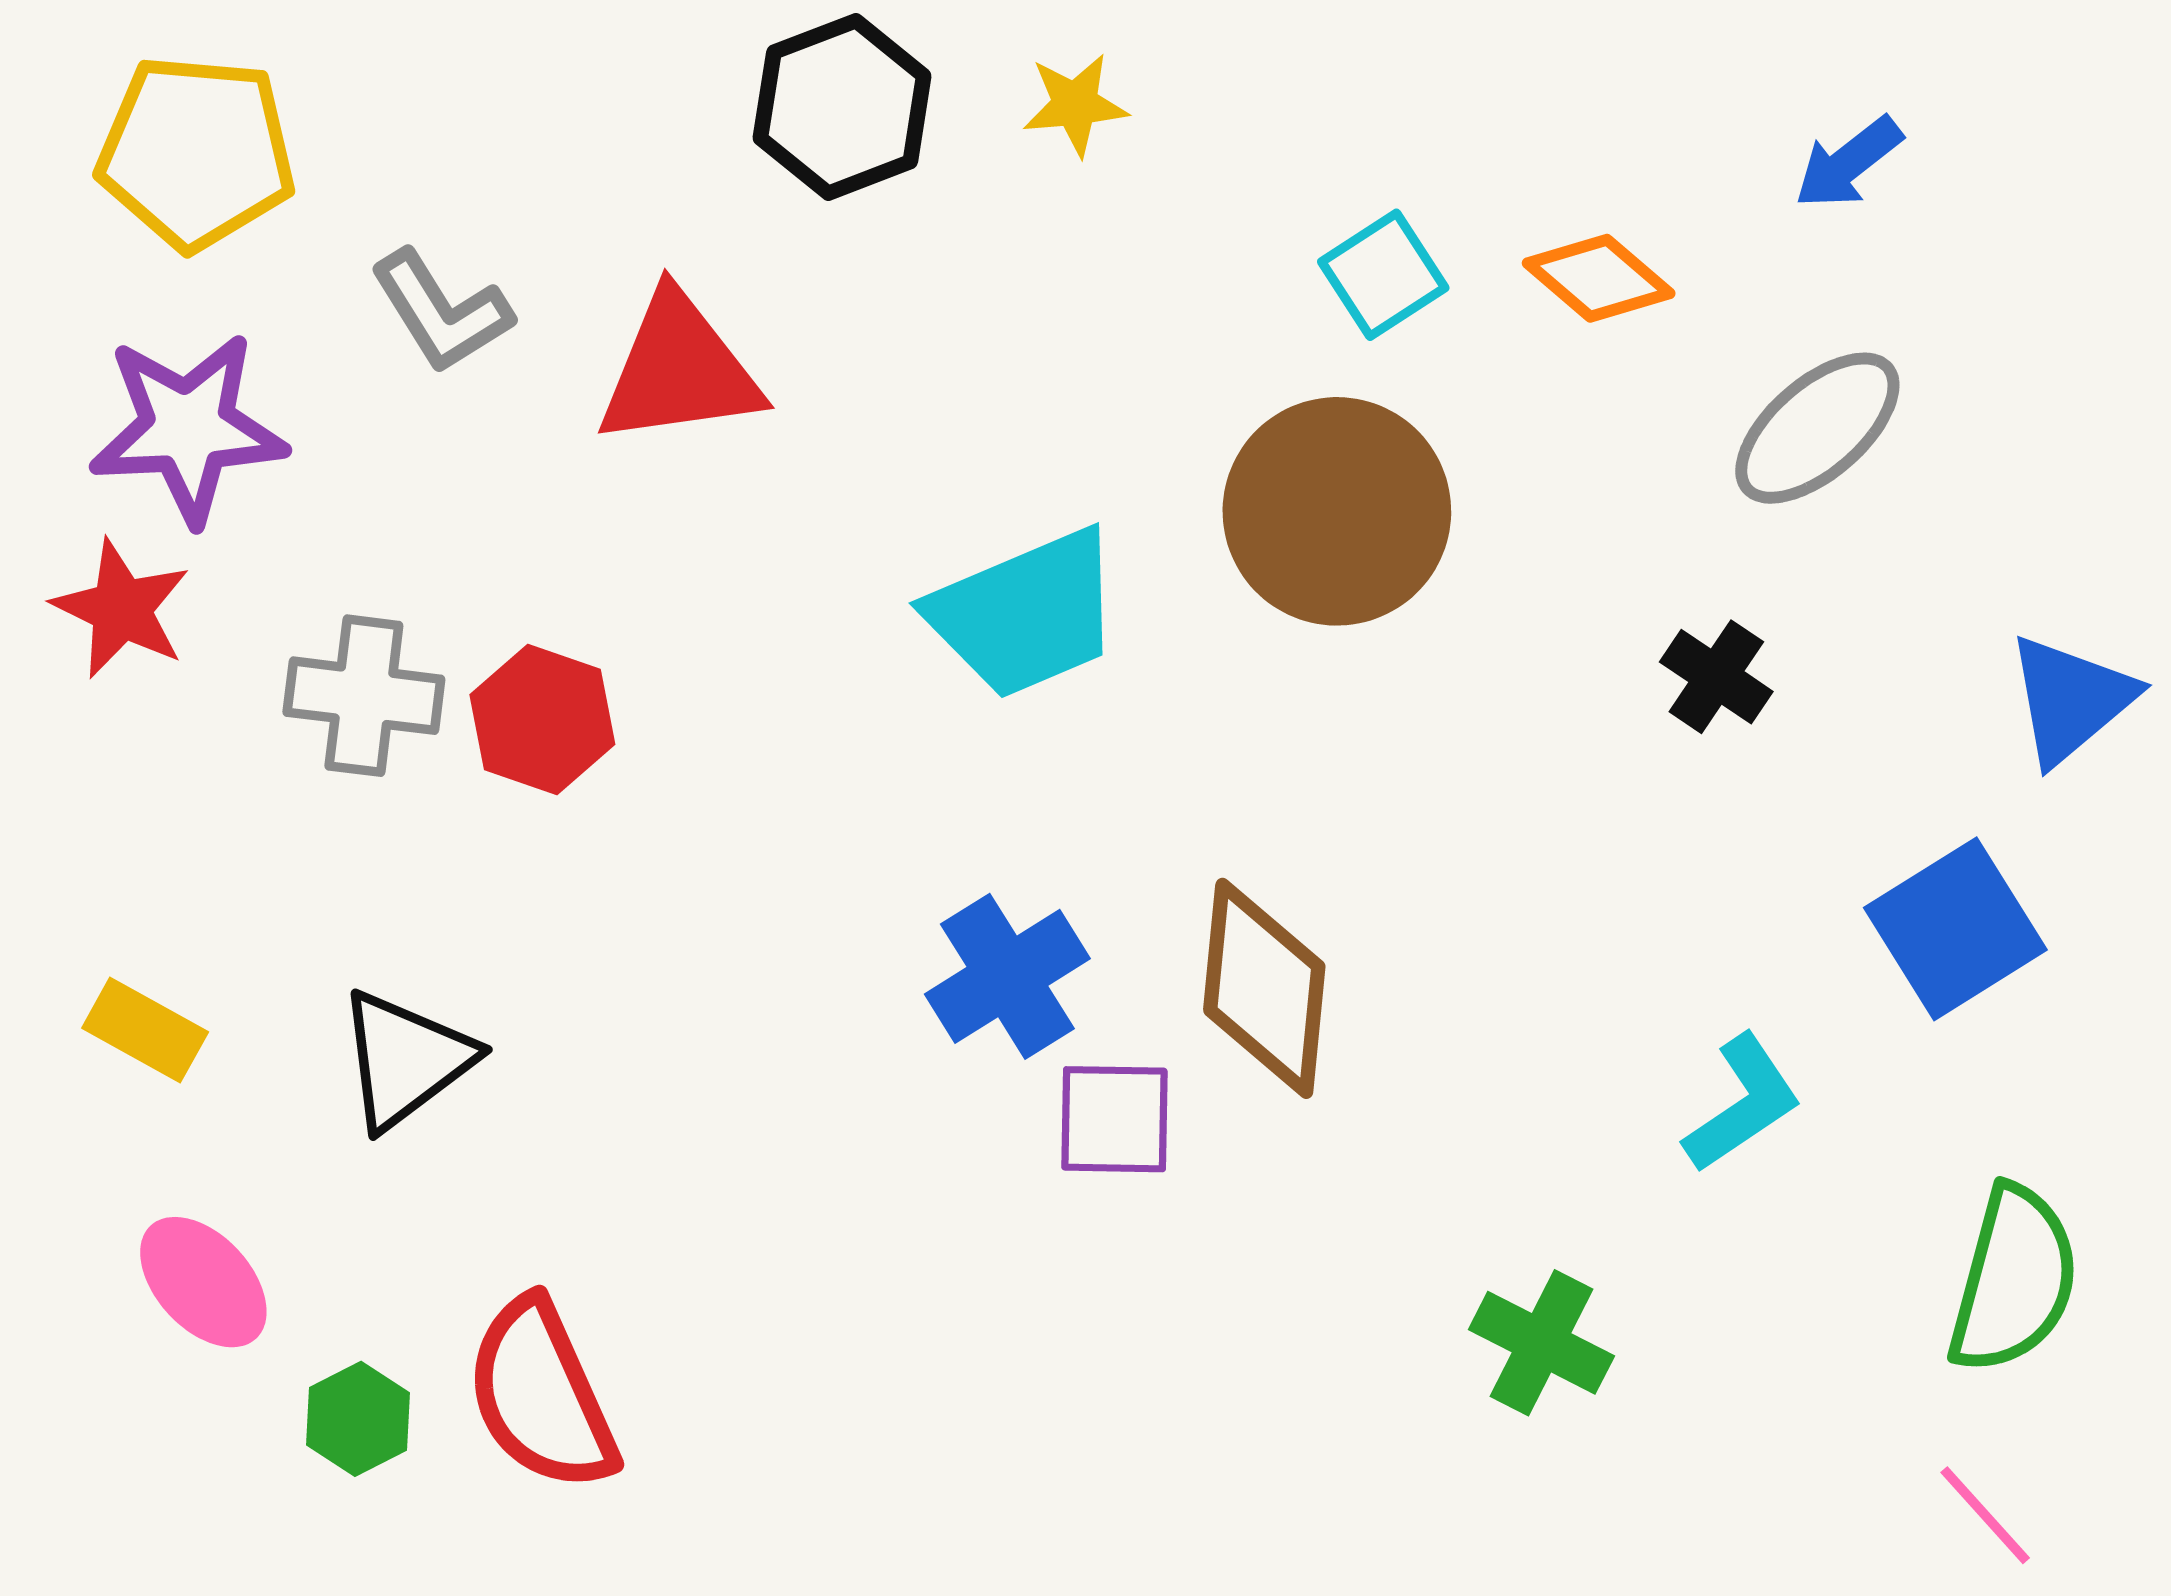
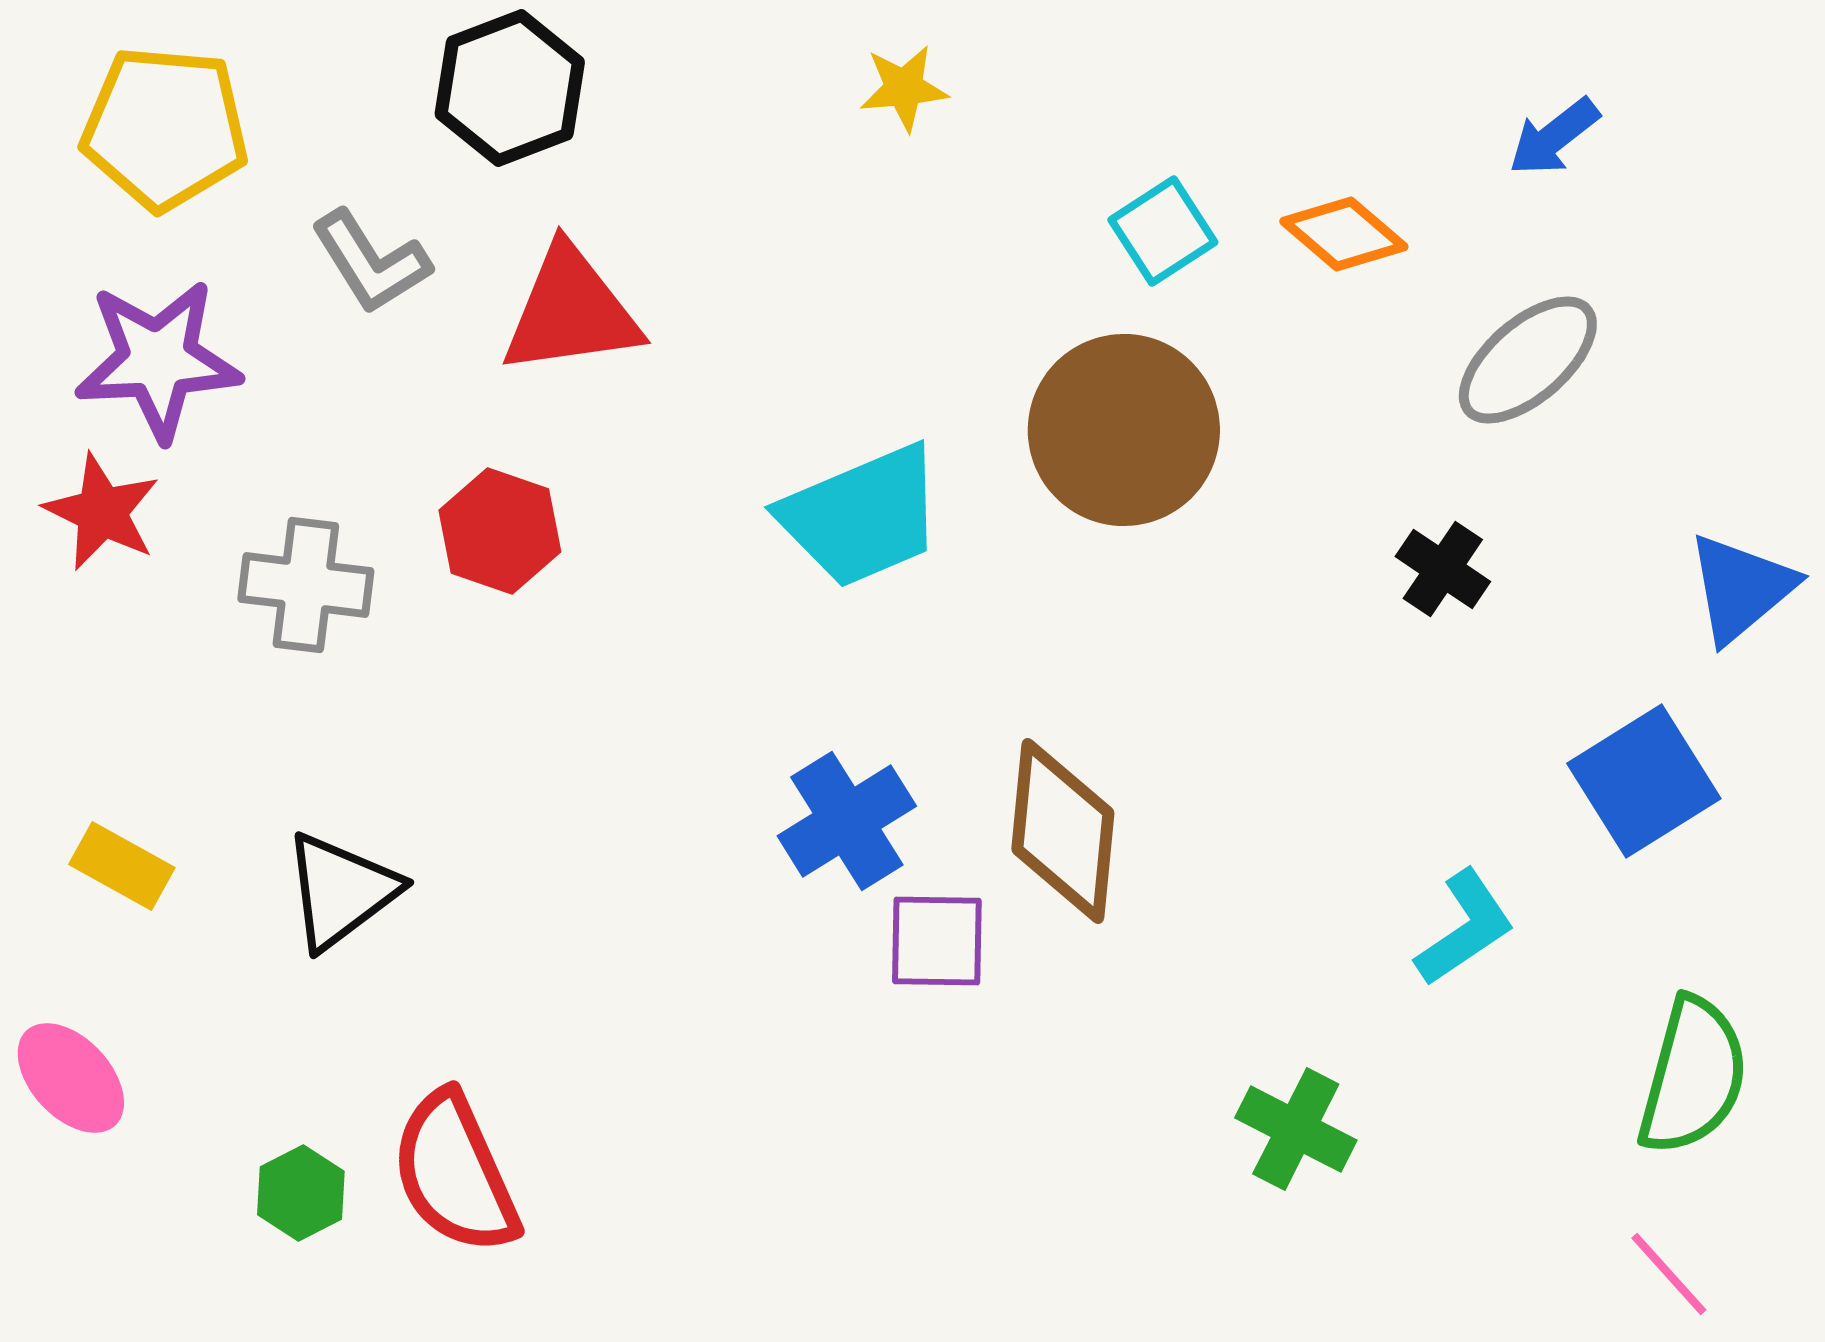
black hexagon: (842, 107) -> (510, 88), moved
red hexagon: (542, 719) -> (500, 531), moved
pink ellipse: (203, 1282) -> (71, 1078), moved

